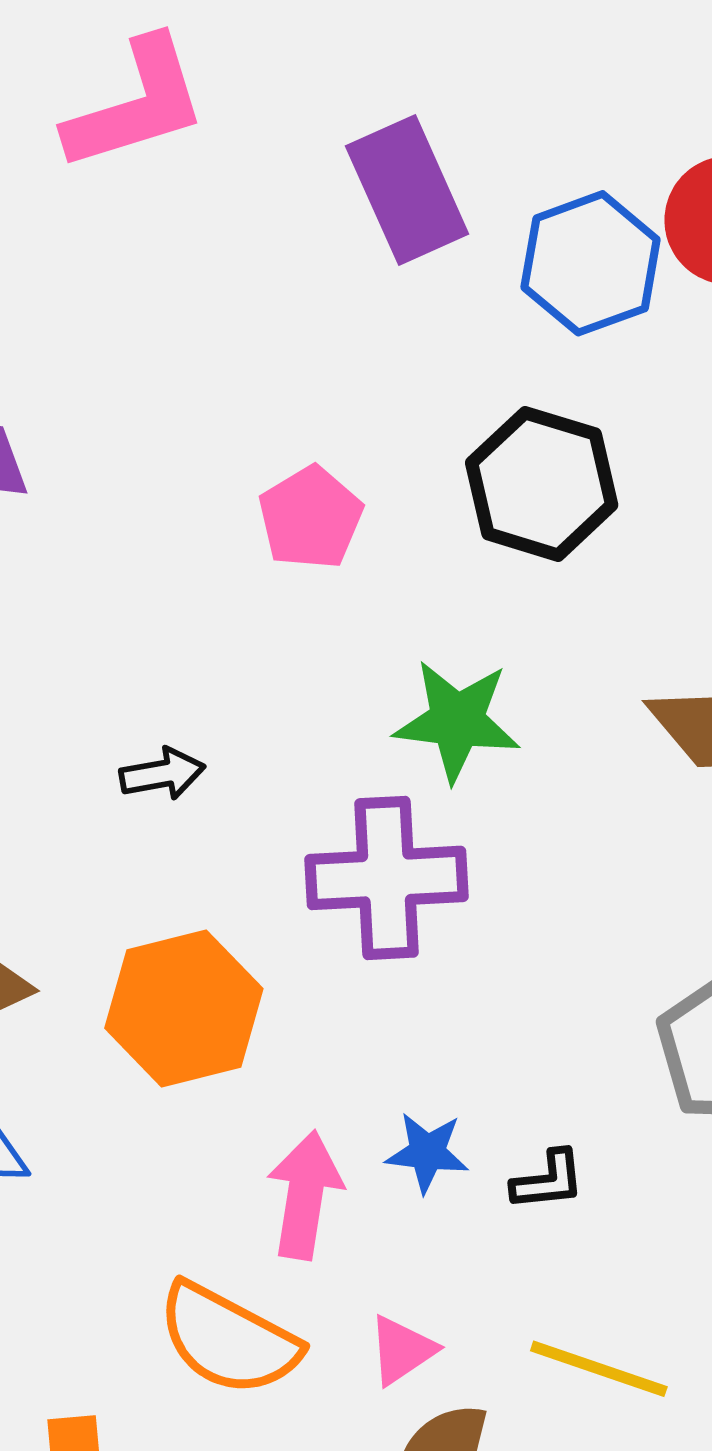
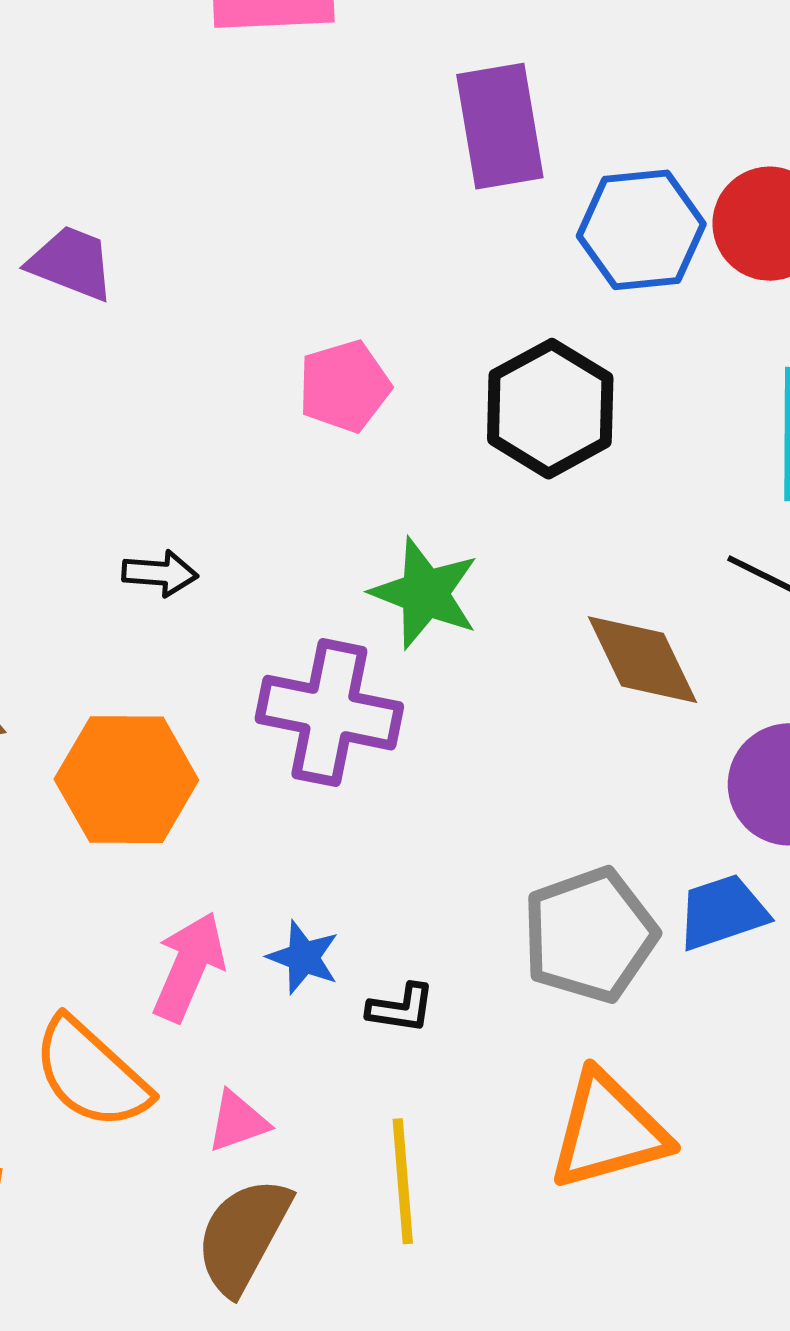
yellow line: (599, 1369) -> (403, 1181), turned 52

